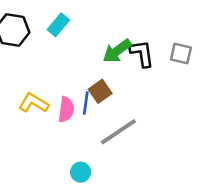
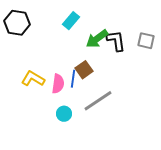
cyan rectangle: (58, 25) -> (71, 21), moved
cyan circle: (81, 172) -> (64, 114), moved

